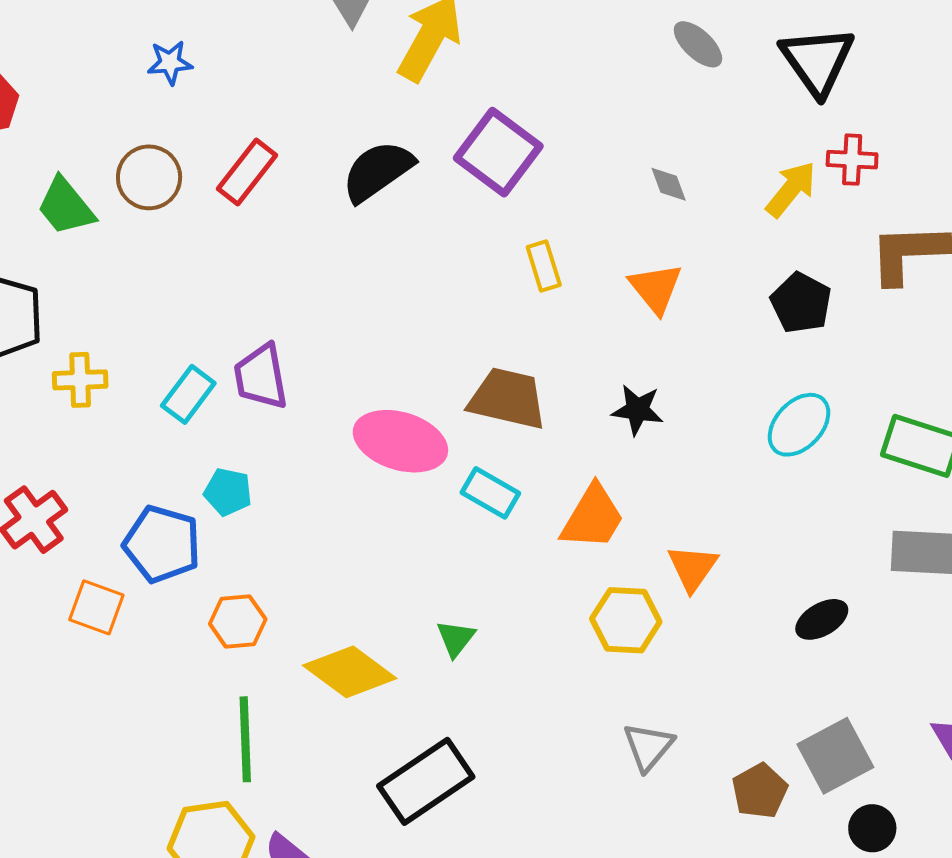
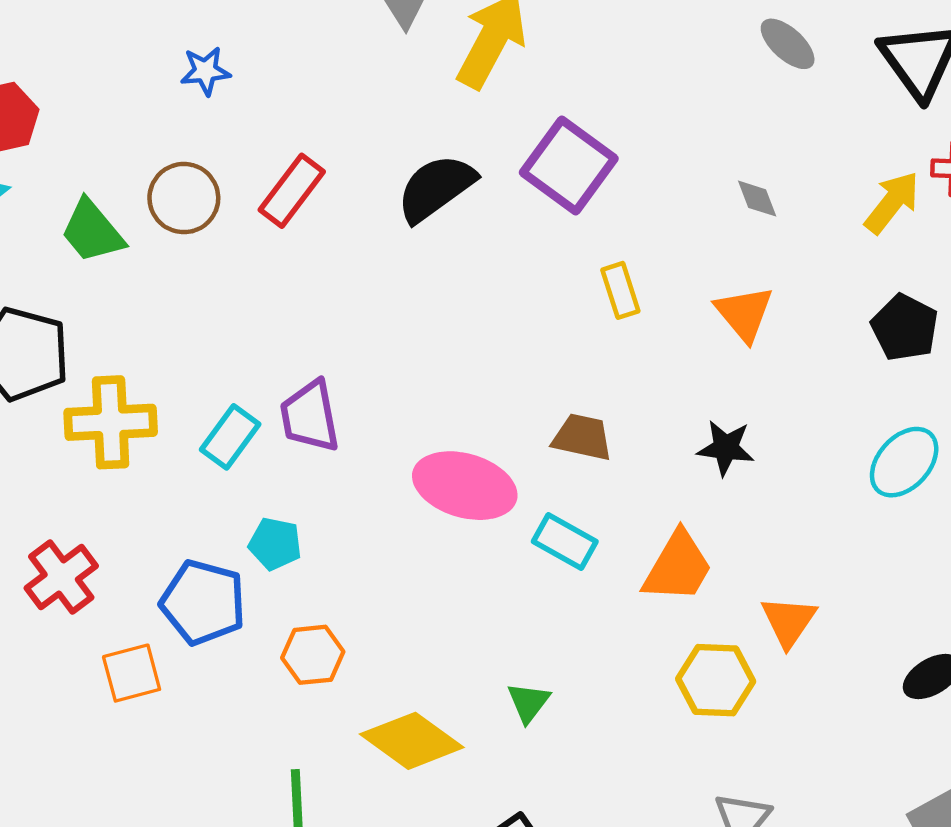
yellow cross: (80, 380) -> (111, 422), size x1.5
brown trapezoid: (508, 399) -> (582, 437), size x0.7
orange square: (96, 607) -> (132, 673), turned -34
orange hexagon: (238, 622) -> (313, 655), moved

